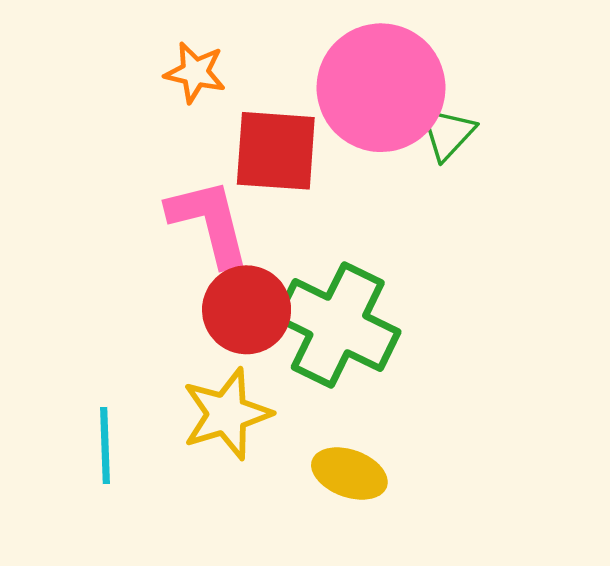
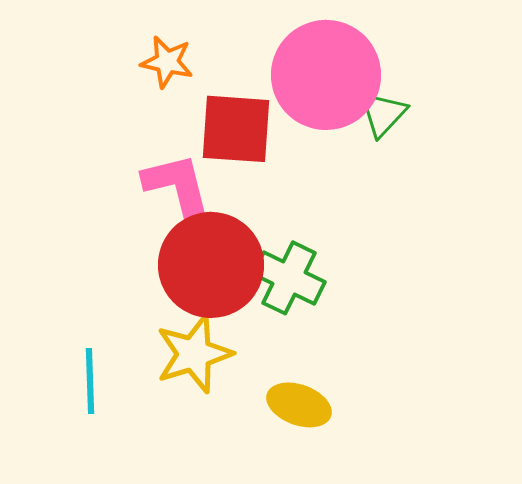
red circle: (247, 310) -> (211, 265), size x1.4
green cross: (338, 325) -> (289, 278), size x0.7

